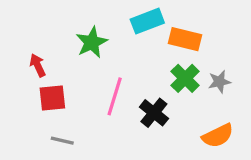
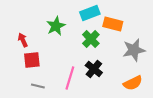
green cross: (185, 78) -> (91, 39), moved
gray star: (219, 82) -> (134, 50), size x1.6
pink line: (115, 96) -> (70, 78), moved

